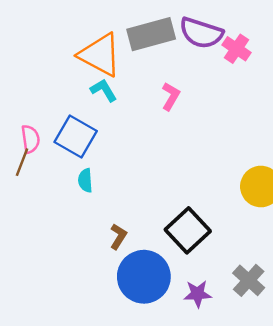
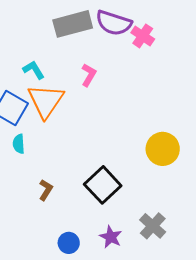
orange triangle: (100, 55) -> (46, 101), moved, turned 36
blue circle: (144, 277) -> (69, 243), moved, size x0.5
purple star: (197, 294) -> (111, 237), turned 30

